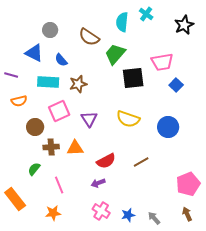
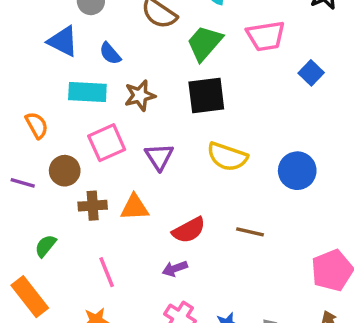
pink trapezoid: (162, 62) -> (266, 36), moved
purple line: (11, 75) -> (23, 183), moved
black square: (133, 78) -> (206, 95), moved
blue square: (176, 85) -> (311, 73), moved
orange semicircle: (19, 101) -> (37, 125), turned -105
brown line: (141, 162) -> (250, 232), turned 42
green semicircle: (34, 169) -> (45, 246), moved

